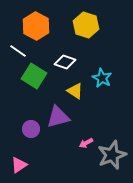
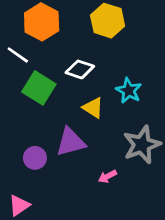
gray star: (112, 155) -> (142, 145), moved

